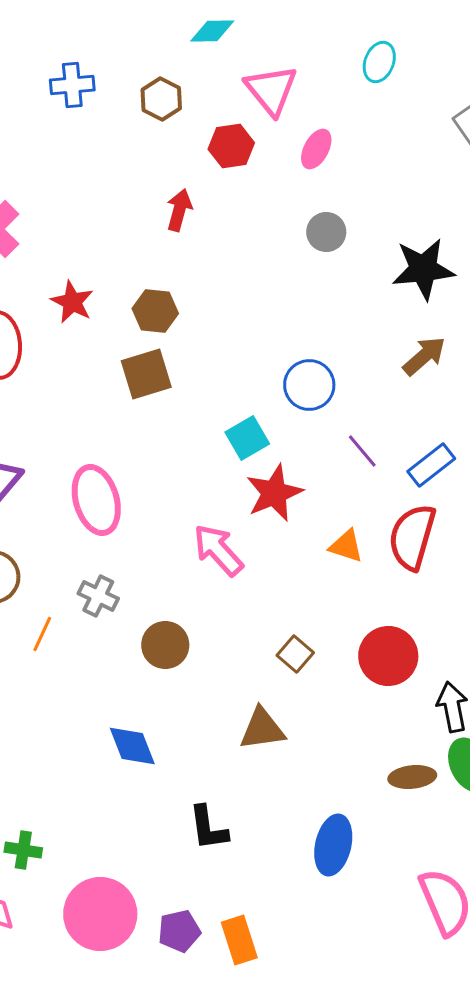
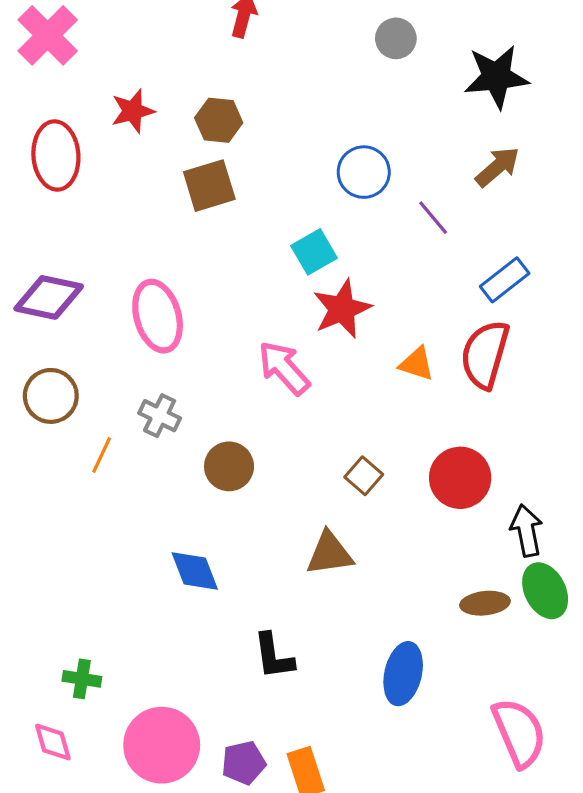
red star: (72, 302) -> (133, 111), turned 30
blue circle: (309, 385) -> (364, 172), moved
purple line: (362, 451) -> (433, 218), moved

